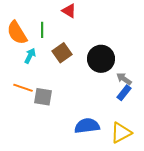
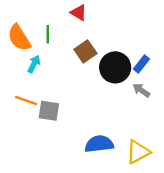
brown square: (62, 53) -> (85, 51), moved
blue rectangle: (124, 93) -> (141, 64), moved

